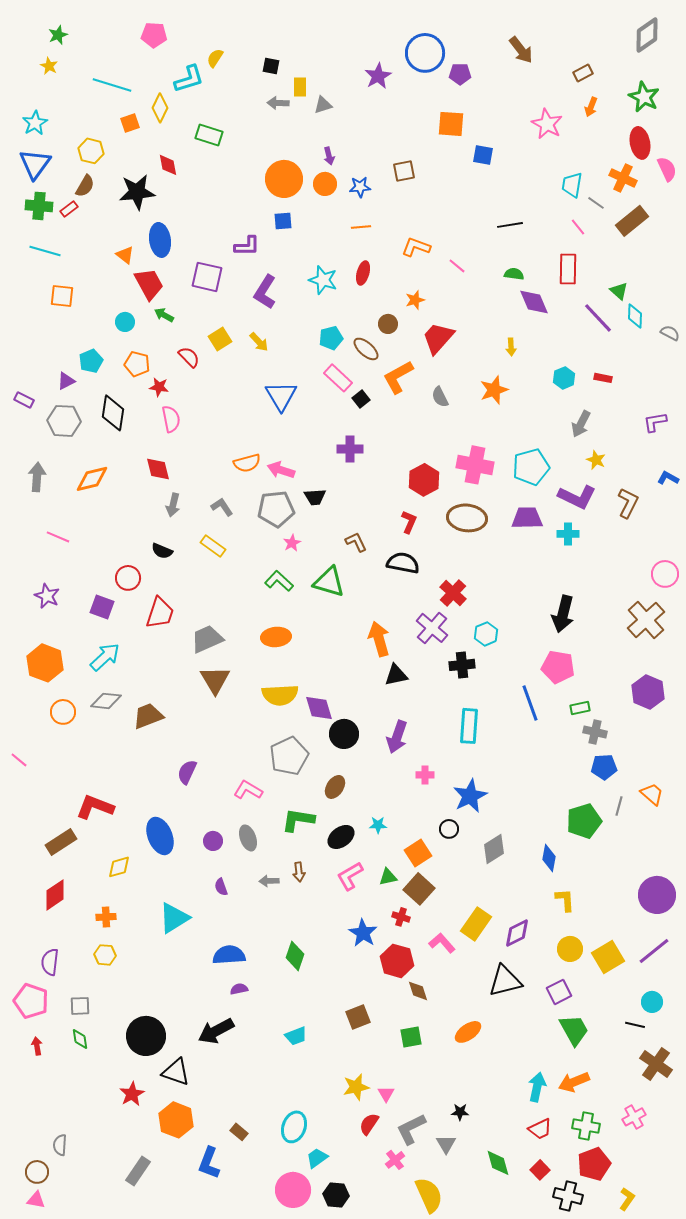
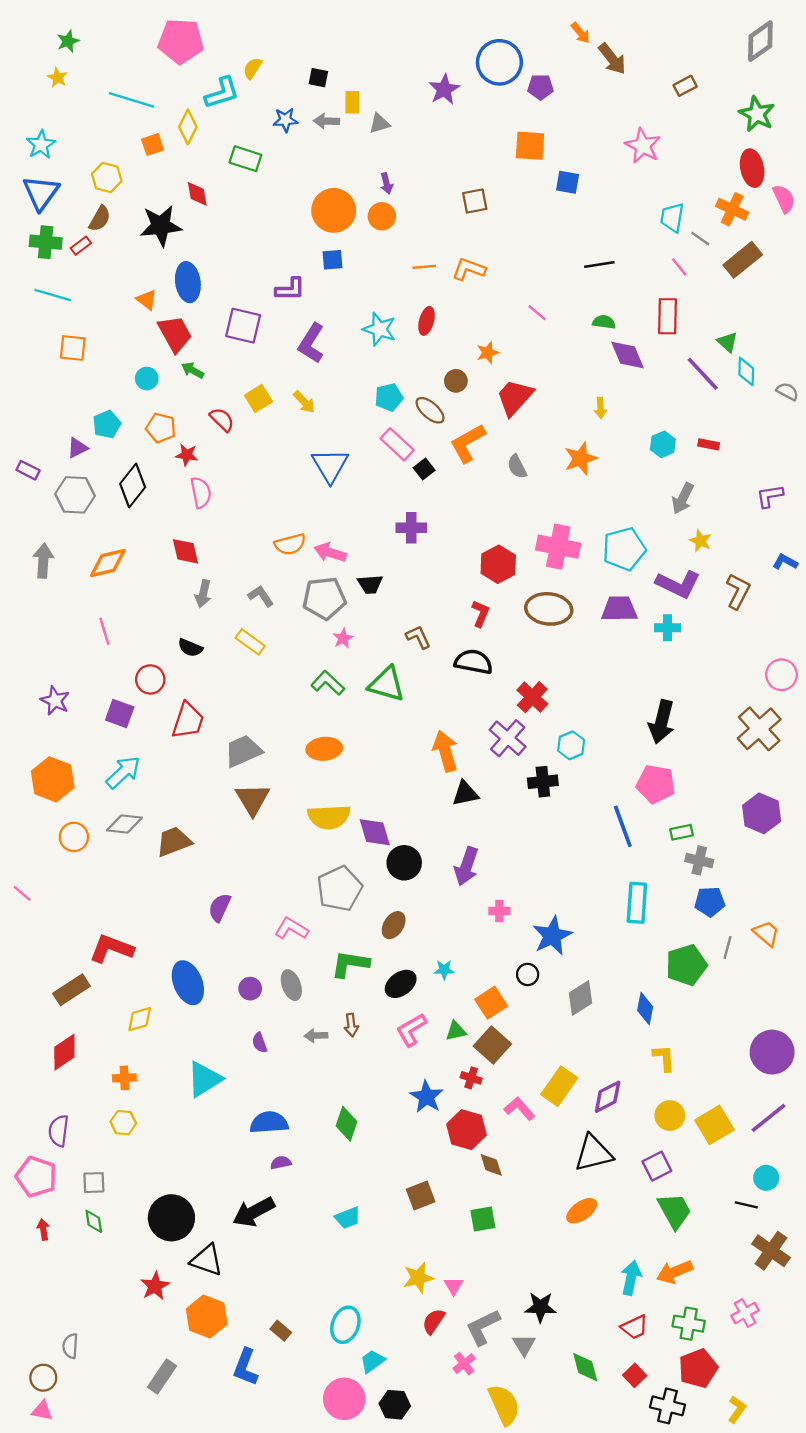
pink pentagon: (154, 35) -> (181, 41), size x1.5
orange arrow: (591, 107) -> (581, 33), moved, turned -60
blue star: (360, 187) -> (285, 120), moved
orange L-shape: (416, 247) -> (469, 269), moved
black diamond: (113, 413) -> (133, 485), turned 30
pink line: (58, 537) -> (104, 631), moved, turned 50
cyan rectangle: (469, 726) -> (637, 903), moved
orange ellipse: (468, 1032) -> (582, 1211), moved
black star: (460, 1112) -> (541, 1307), size x1.5

